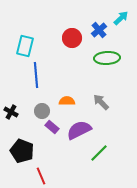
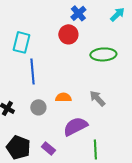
blue cross: (99, 30) -> (78, 13), moved
purple rectangle: (52, 127) -> (48, 148), moved
green line: (99, 153) -> (95, 149), turned -48

